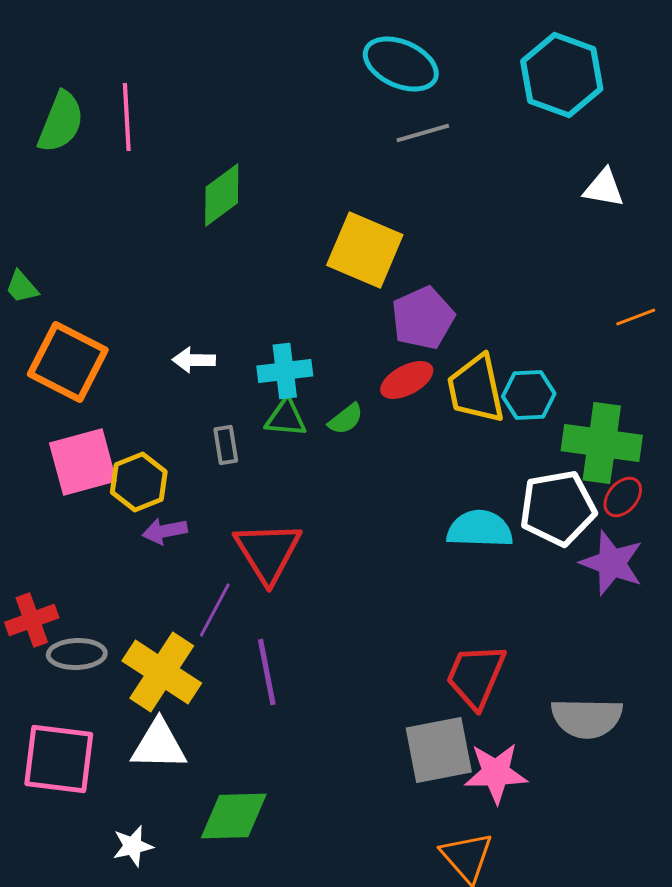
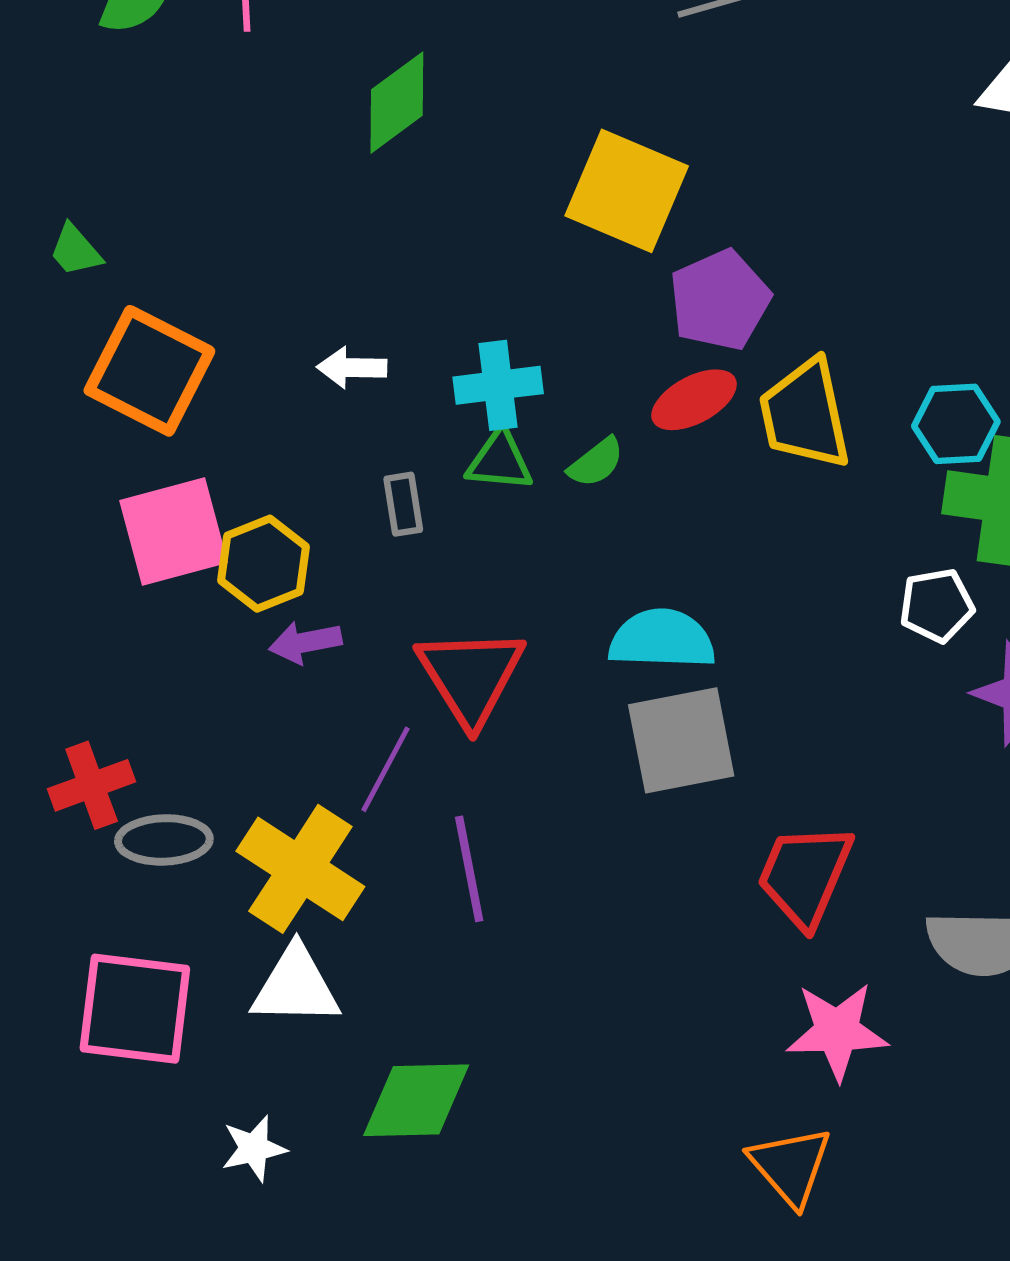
cyan hexagon: (529, 395) -> (956, 424), moved
white pentagon: (558, 508) -> (937, 605), size x0.6
cyan semicircle: (480, 529) -> (662, 639), moved
gray square: (439, 750) -> (681, 740), moved

